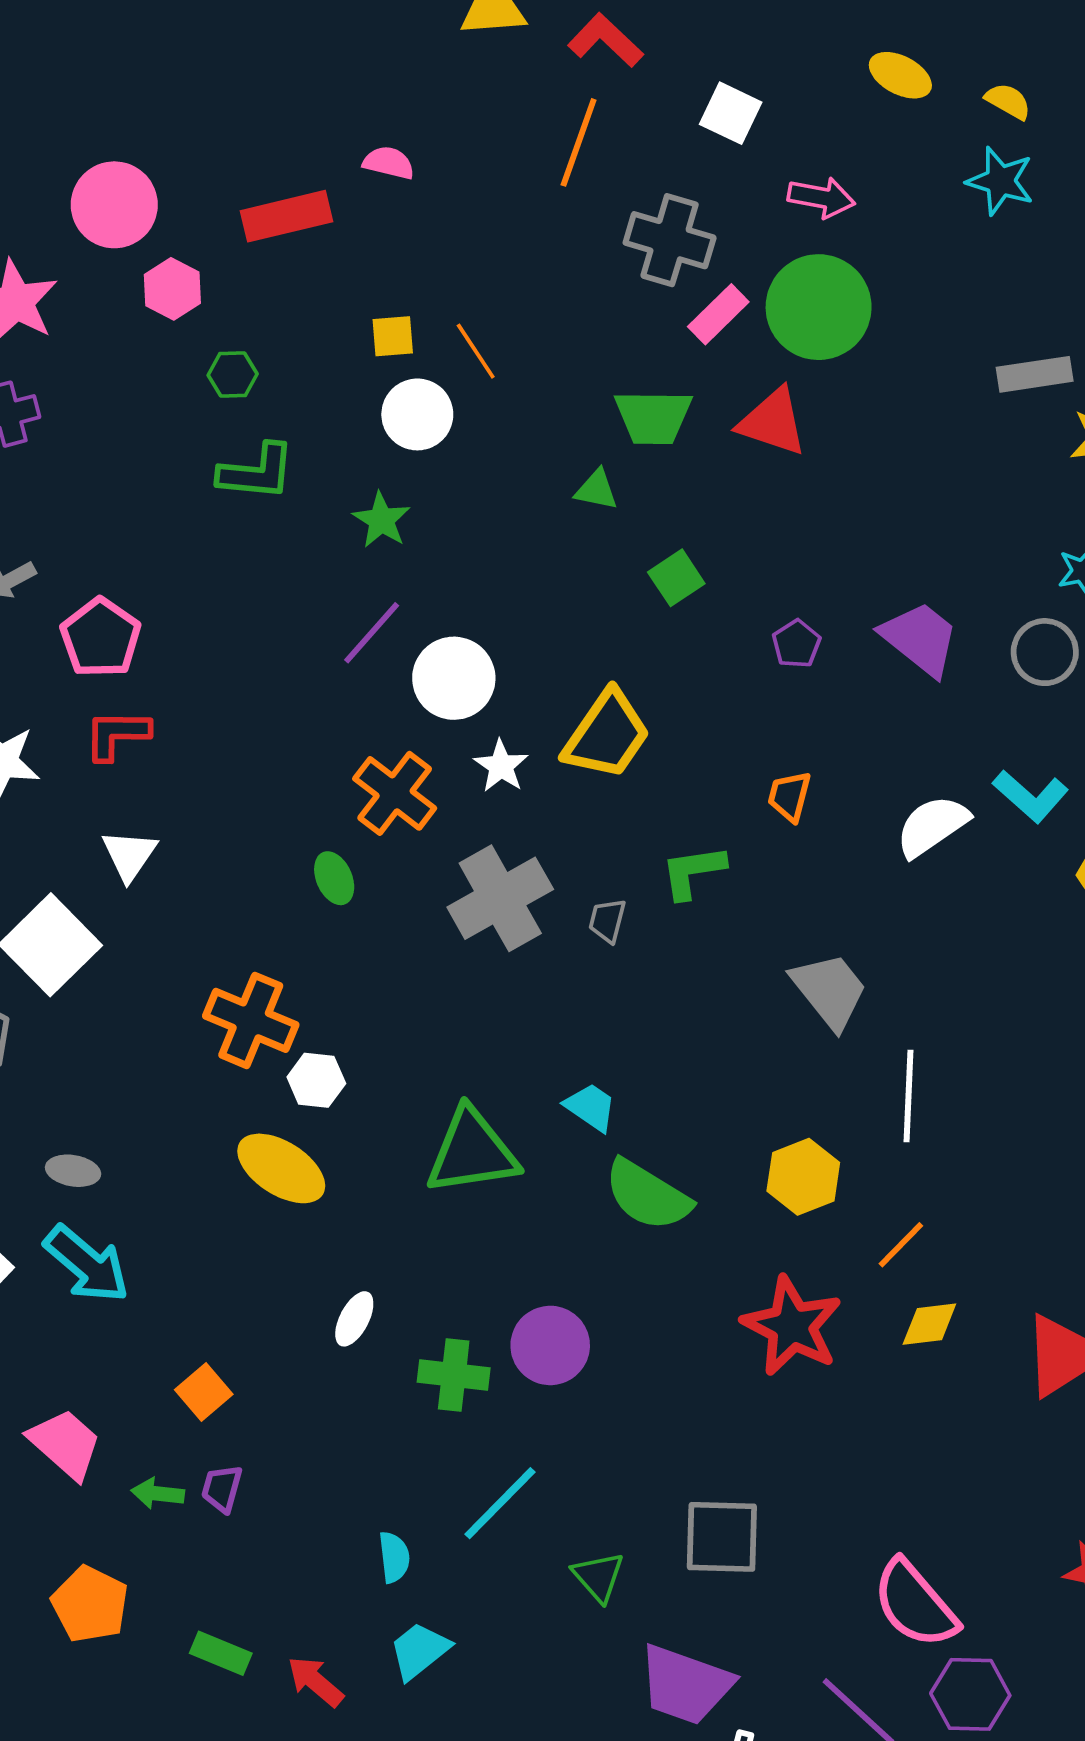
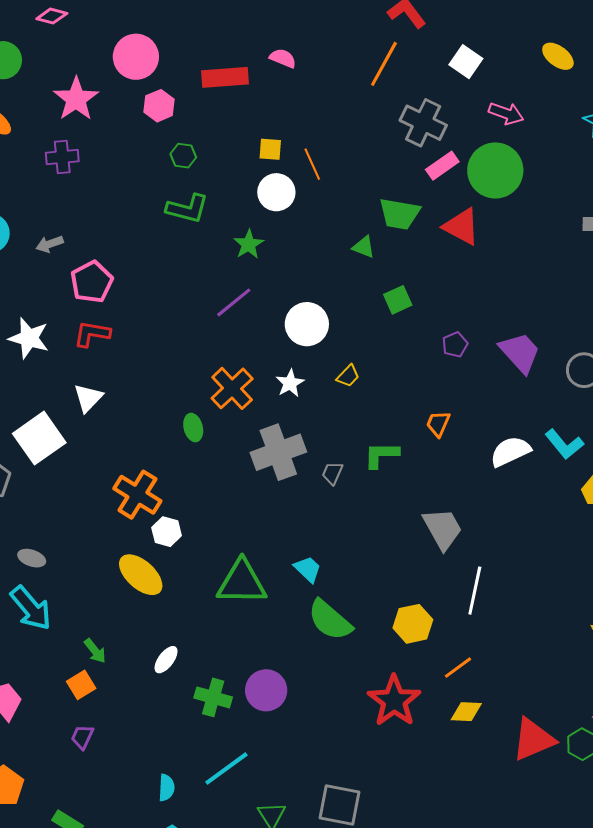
white circle: (454, 678) -> (307, 324), moved
yellow trapezoid: (607, 735) -> (348, 376), size x0.5
green arrow: (158, 1493) -> (95, 651), moved, turned -144

